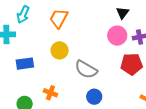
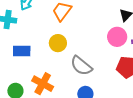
orange cross: (50, 93) -> (43, 84), size x1.5

